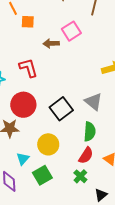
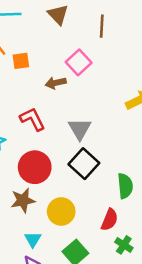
gray triangle: (93, 102) -> (80, 129), moved, turned 30
yellow circle: (48, 144) -> (61, 211), moved
red semicircle: (86, 155) -> (109, 220), moved
cyan triangle: (23, 159) -> (33, 239), moved

